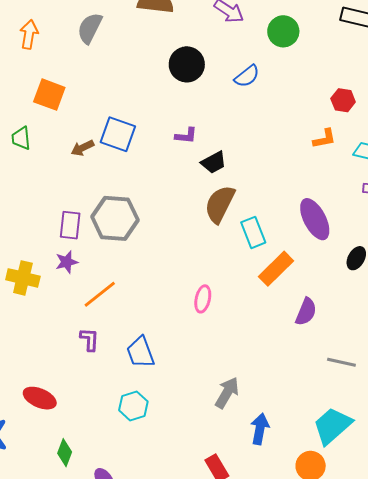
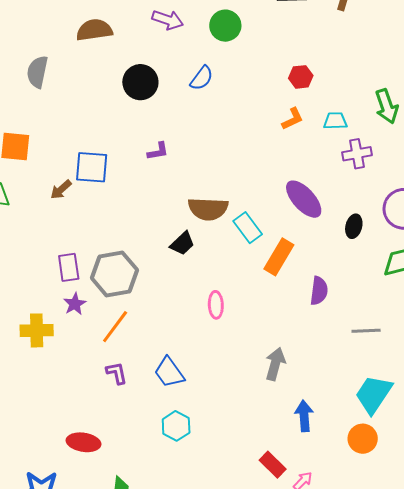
black trapezoid: (214, 162) -> (182, 243), moved
brown semicircle: (220, 204) -> (208, 209), turned -99
gray hexagon: (115, 218) -> (114, 274), moved
gray arrow: (227, 393) -> (275, 364), moved

